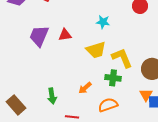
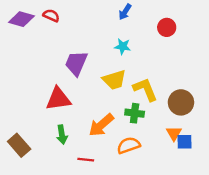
red triangle: (65, 35) -> (58, 99), moved, size x1.6
purple trapezoid: (39, 36) -> (76, 63), moved
orange arrow: (85, 88) -> (101, 125), size x1.6

